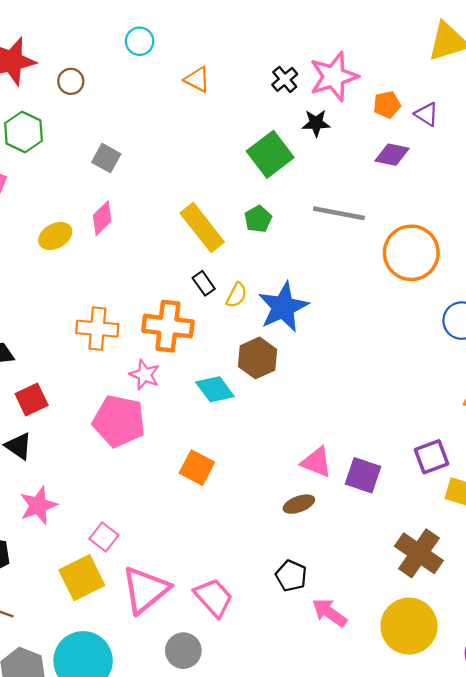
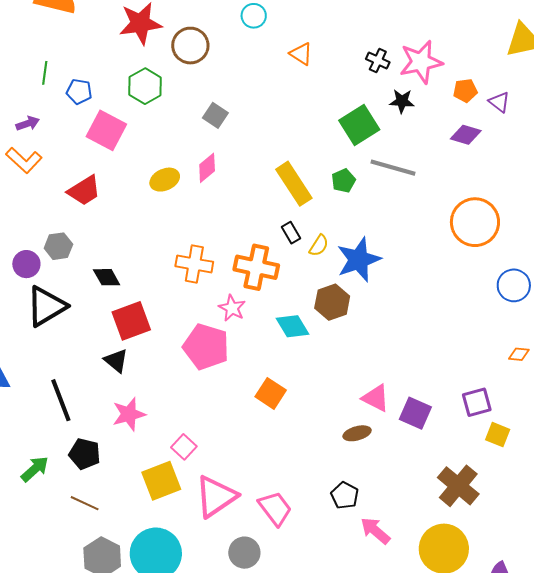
black cross: (285, 79) -> (378, 61), turned -30
brown circle: (71, 81) -> (190, 46), size x1.6
gray line: (339, 213) -> (393, 168), moved
red square: (32, 400) -> (131, 321), size x1.4

